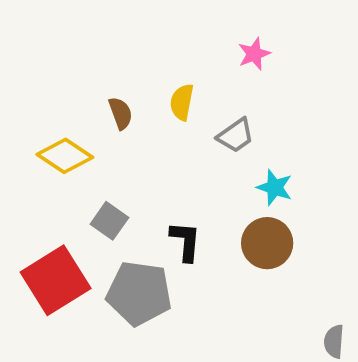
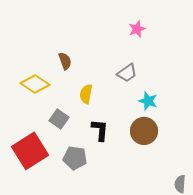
yellow semicircle: (182, 102) -> (86, 94), moved
gray pentagon: (139, 293) -> (75, 158), size x0.7

